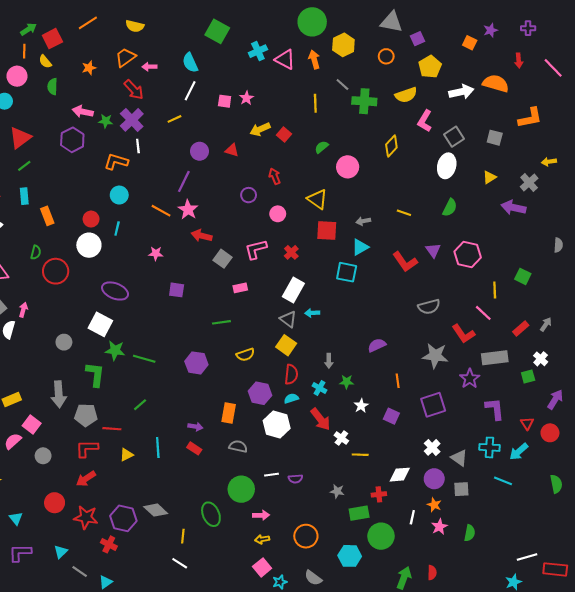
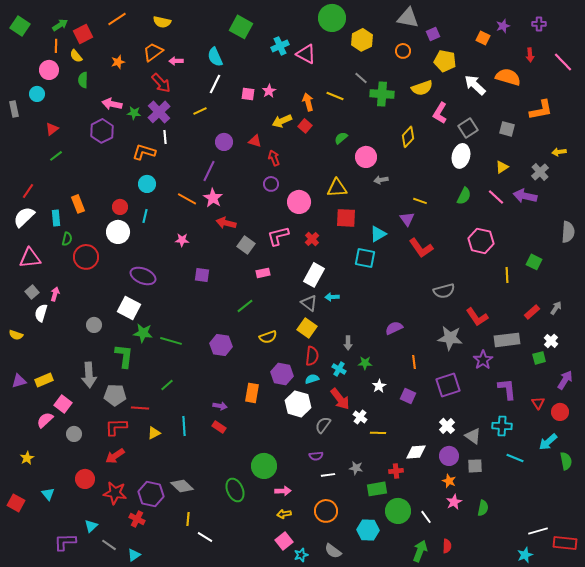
orange arrow: (314, 59) -> (308, 102), moved
yellow pentagon: (430, 67) -> (445, 61), turned -30
white arrow: (461, 92) -> (475, 85), turned -125
yellow line: (315, 103) -> (335, 96), turned -66
red triangle: (20, 138) -> (52, 129), size x0.6
red arrow: (275, 176) -> (274, 158), moved
cyan rectangle: (24, 196) -> (56, 218), moved
yellow triangle: (317, 199) -> (337, 188), turned -40
pink circle: (278, 214) -> (299, 202), size x1.5
gray arrow: (363, 221) -> (381, 180), moved
gray semicircle: (558, 245) -> (568, 232), size x1.5
purple triangle: (433, 250) -> (407, 219), moved
pink line: (483, 313) -> (496, 197), moved
green line: (221, 322) -> (245, 306), turned -30
gray semicircle: (238, 446) -> (323, 425), moved, turned -66
cyan arrow: (519, 452) -> (548, 442), moved
white line: (271, 475) -> (328, 475), moved
white line: (412, 517) -> (426, 517), moved, turned -48
yellow line: (183, 536) -> (188, 519), moved
purple L-shape: (20, 553) -> (65, 542), moved

